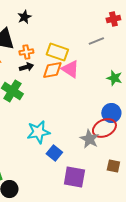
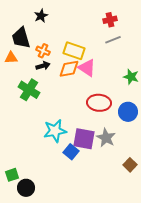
red cross: (113, 19) -> (110, 20), moved
orange cross: (26, 52) -> (43, 51), turned 32
red ellipse: (104, 128) -> (99, 103), moved, turned 30
brown square: (113, 166) -> (130, 165), turned 32
purple square: (74, 177) -> (84, 139), moved

